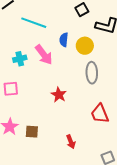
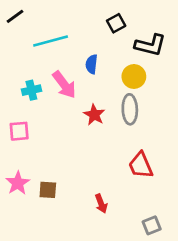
cyan line: (34, 23) -> (51, 41), turned -35
yellow circle: (85, 46) -> (134, 76), moved
red star: (59, 95) -> (94, 115), moved

